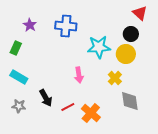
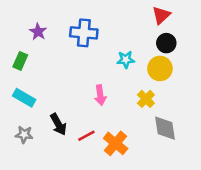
red triangle: (140, 13) -> (161, 15), moved, turned 35
cyan star: (99, 47) -> (126, 60), size x0.6

